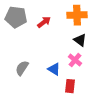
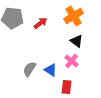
orange cross: (77, 15) -> (74, 16), turned -30
gray semicircle: (22, 68) -> (30, 69), moved

